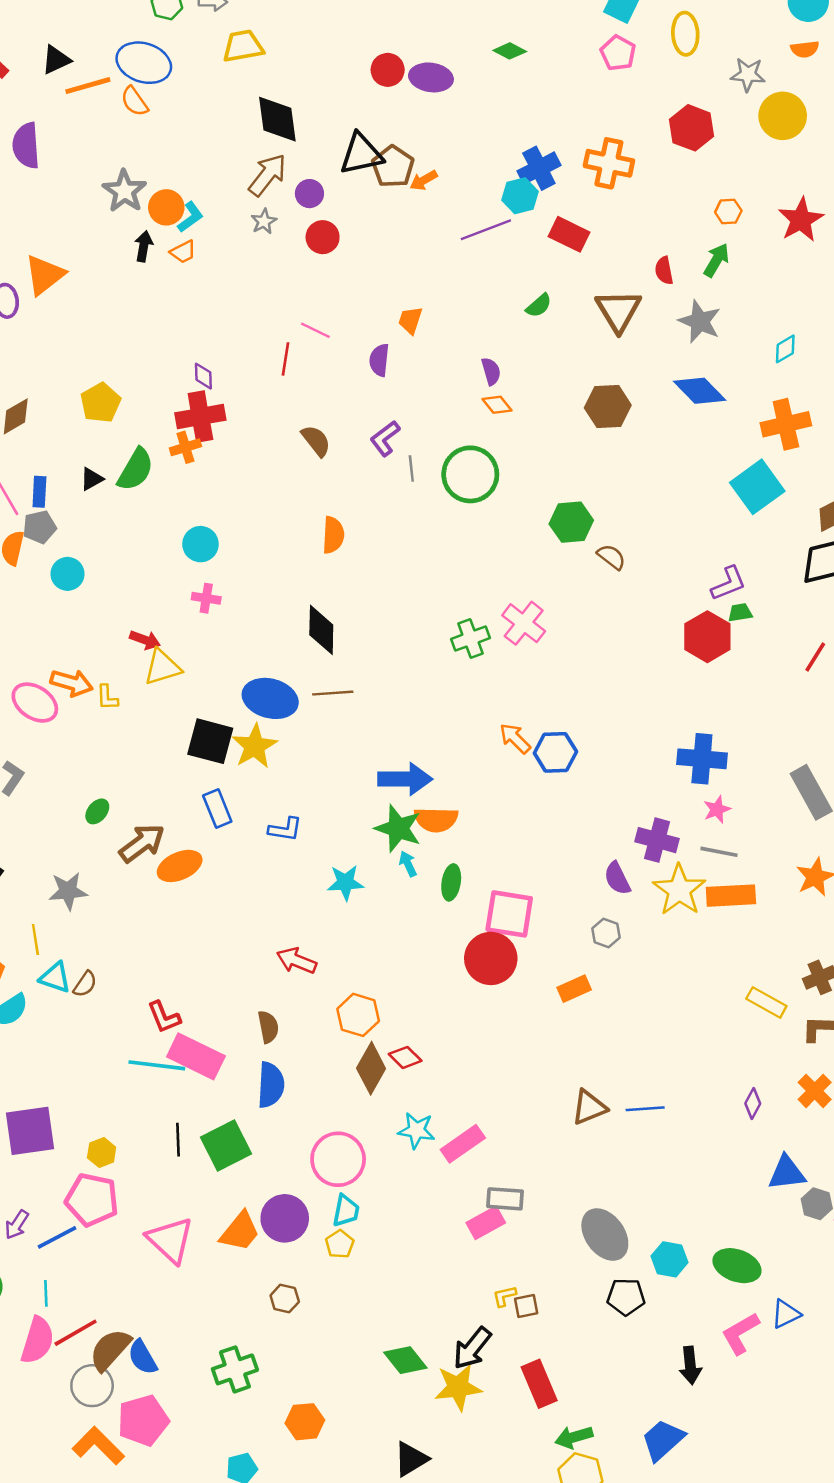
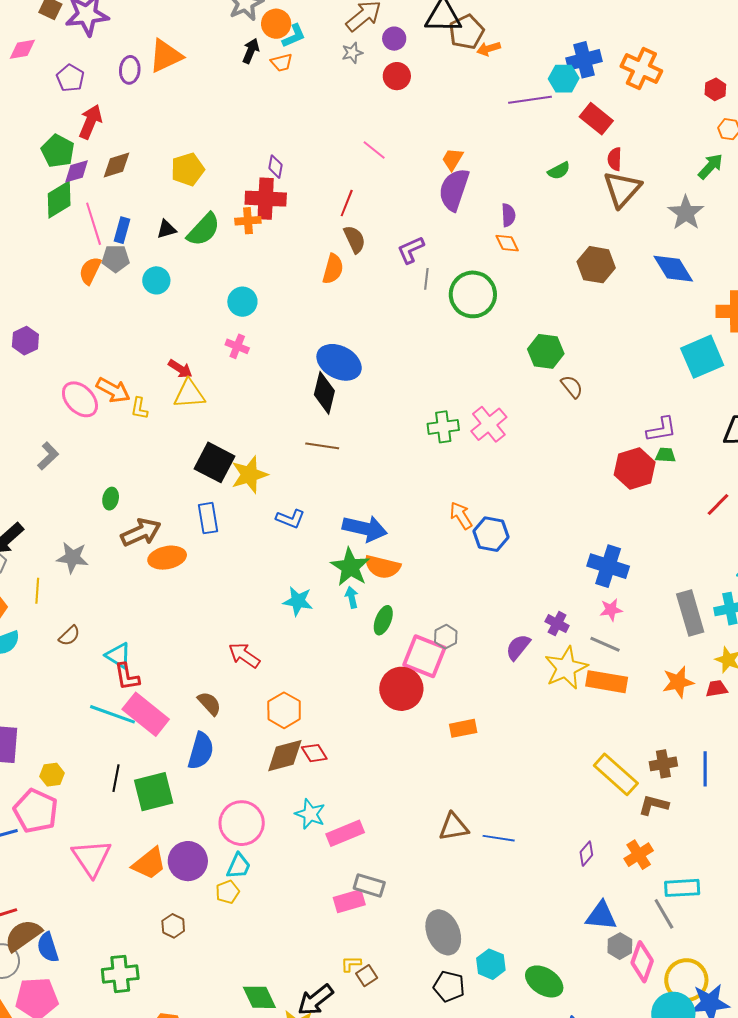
red hexagon: (692, 128) -> (715, 89), moved, size x0.6
red semicircle: (664, 271) -> (615, 159), moved
red line: (286, 359) -> (347, 203), moved
purple semicircle: (379, 360) -> (454, 190), moved, size x1.6
orange semicircle: (333, 535) -> (333, 269), moved
cyan circle: (67, 574) -> (156, 280), moved
blue ellipse: (270, 698) -> (339, 362), moved
green ellipse: (97, 811) -> (111, 499), turned -40
blue L-shape: (285, 829) -> (290, 519), moved
purple cross: (657, 840) -> (557, 624), size x0.7
purple semicircle: (617, 878) -> (518, 647), turned 52
gray hexagon: (606, 933) -> (446, 637), moved
cyan triangle: (55, 978) -> (118, 656), moved
yellow rectangle: (766, 1002) -> (616, 774), size x1.4
brown semicircle: (268, 1027) -> (209, 704), turned -44
brown diamond: (371, 1068) -> (285, 756), turned 33
brown square: (526, 1306) -> (367, 976), turned -35

